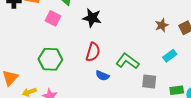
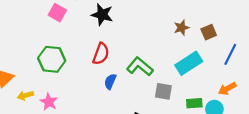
cyan rectangle: (170, 56) -> (189, 63), size x1.6
blue semicircle: (102, 76) -> (110, 81), turned 88

